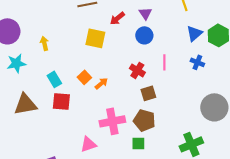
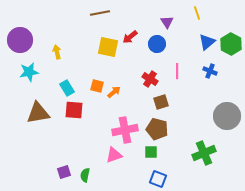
purple triangle: (145, 13) -> (167, 22), moved
red arrow: (117, 18) -> (130, 37), moved
orange square: (84, 77) -> (97, 86), turned -32
pink triangle: (88, 144) -> (114, 155), moved

